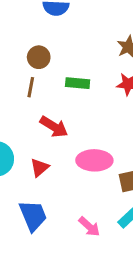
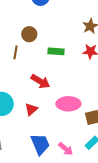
brown line: (31, 87) -> (15, 52), moved
blue trapezoid: (33, 216) -> (40, 144), moved

